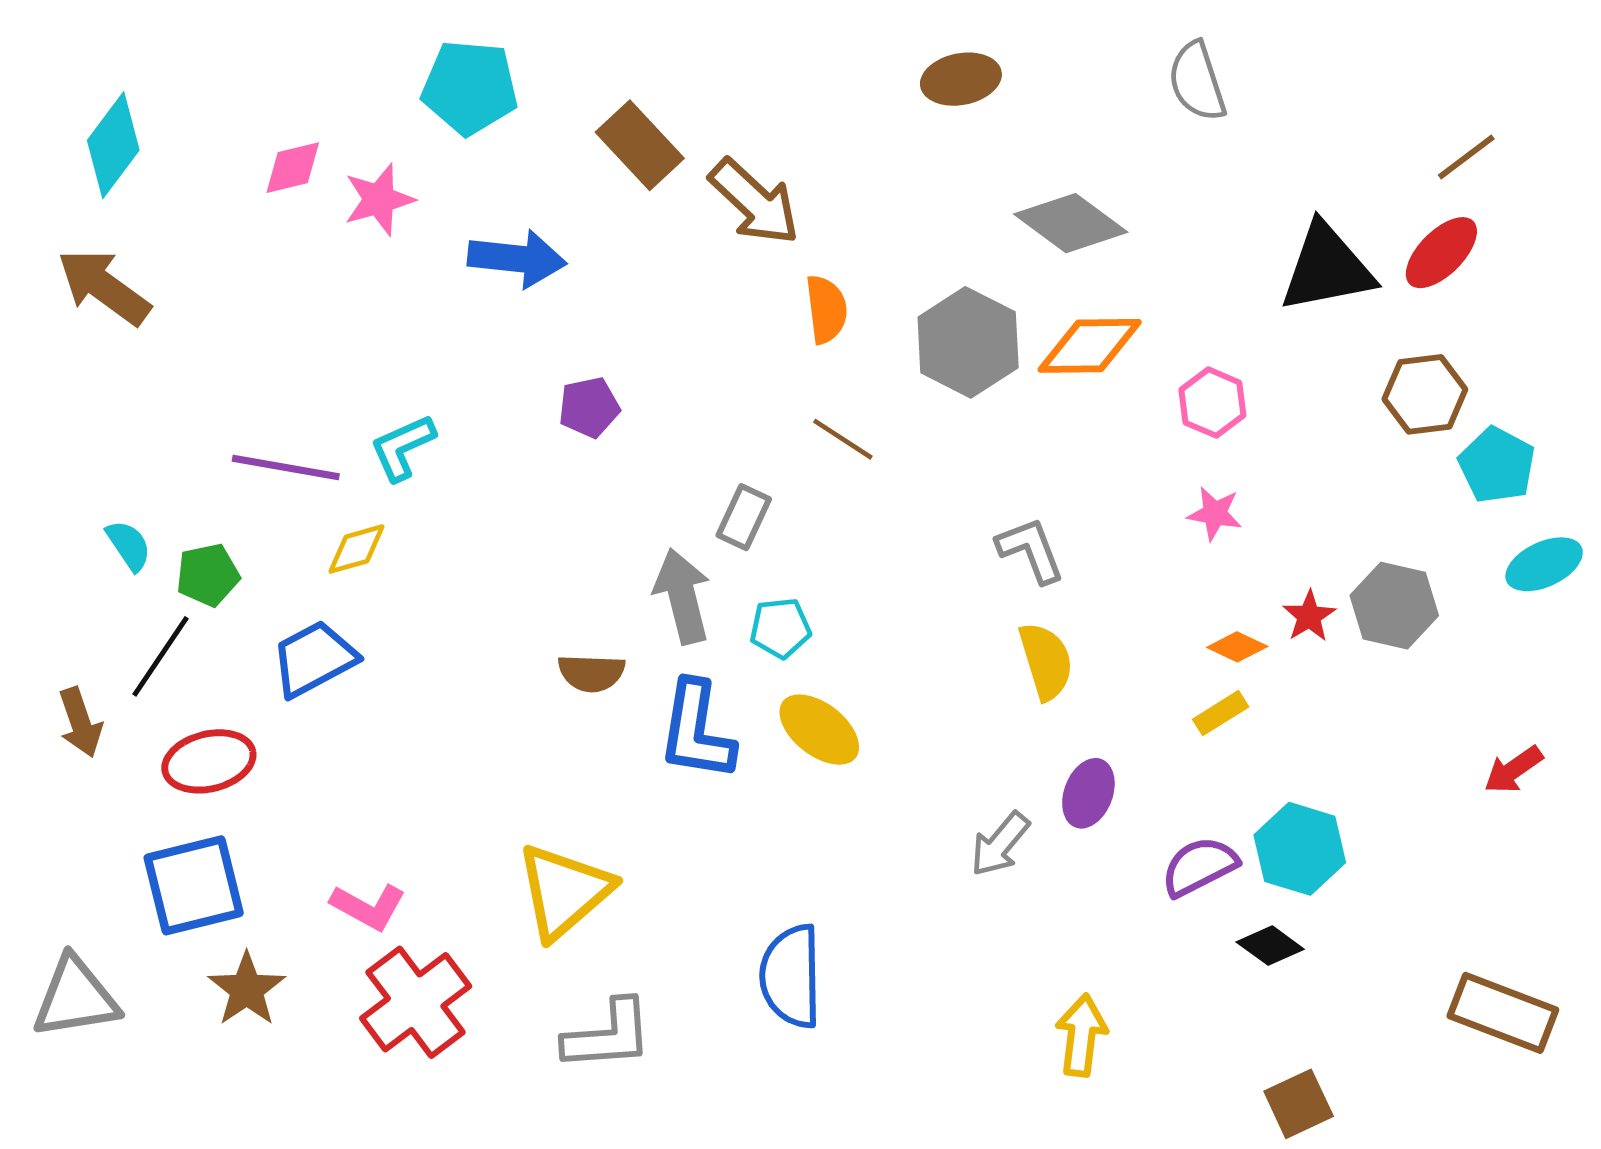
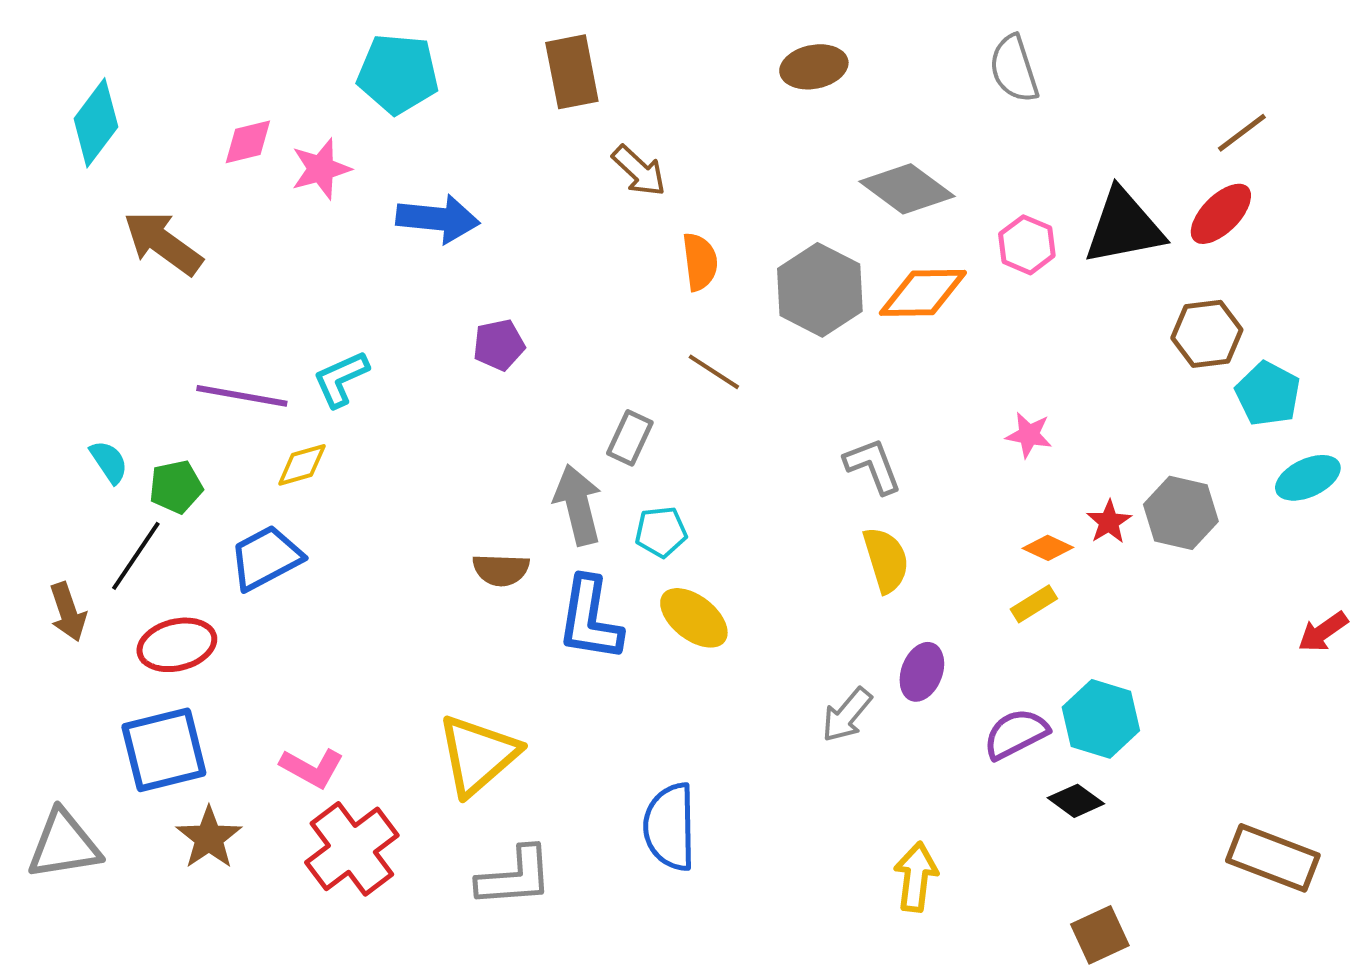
brown rectangle: (640, 145) -> (572, 72), moved, turned 32
brown arrow: (754, 202) -> (639, 171), size x0.7
brown arrow: (104, 287) -> (163, 243), moved
pink hexagon: (1212, 403) -> (1027, 245), moved
red arrow: (1513, 770) -> (1323, 632), moved

